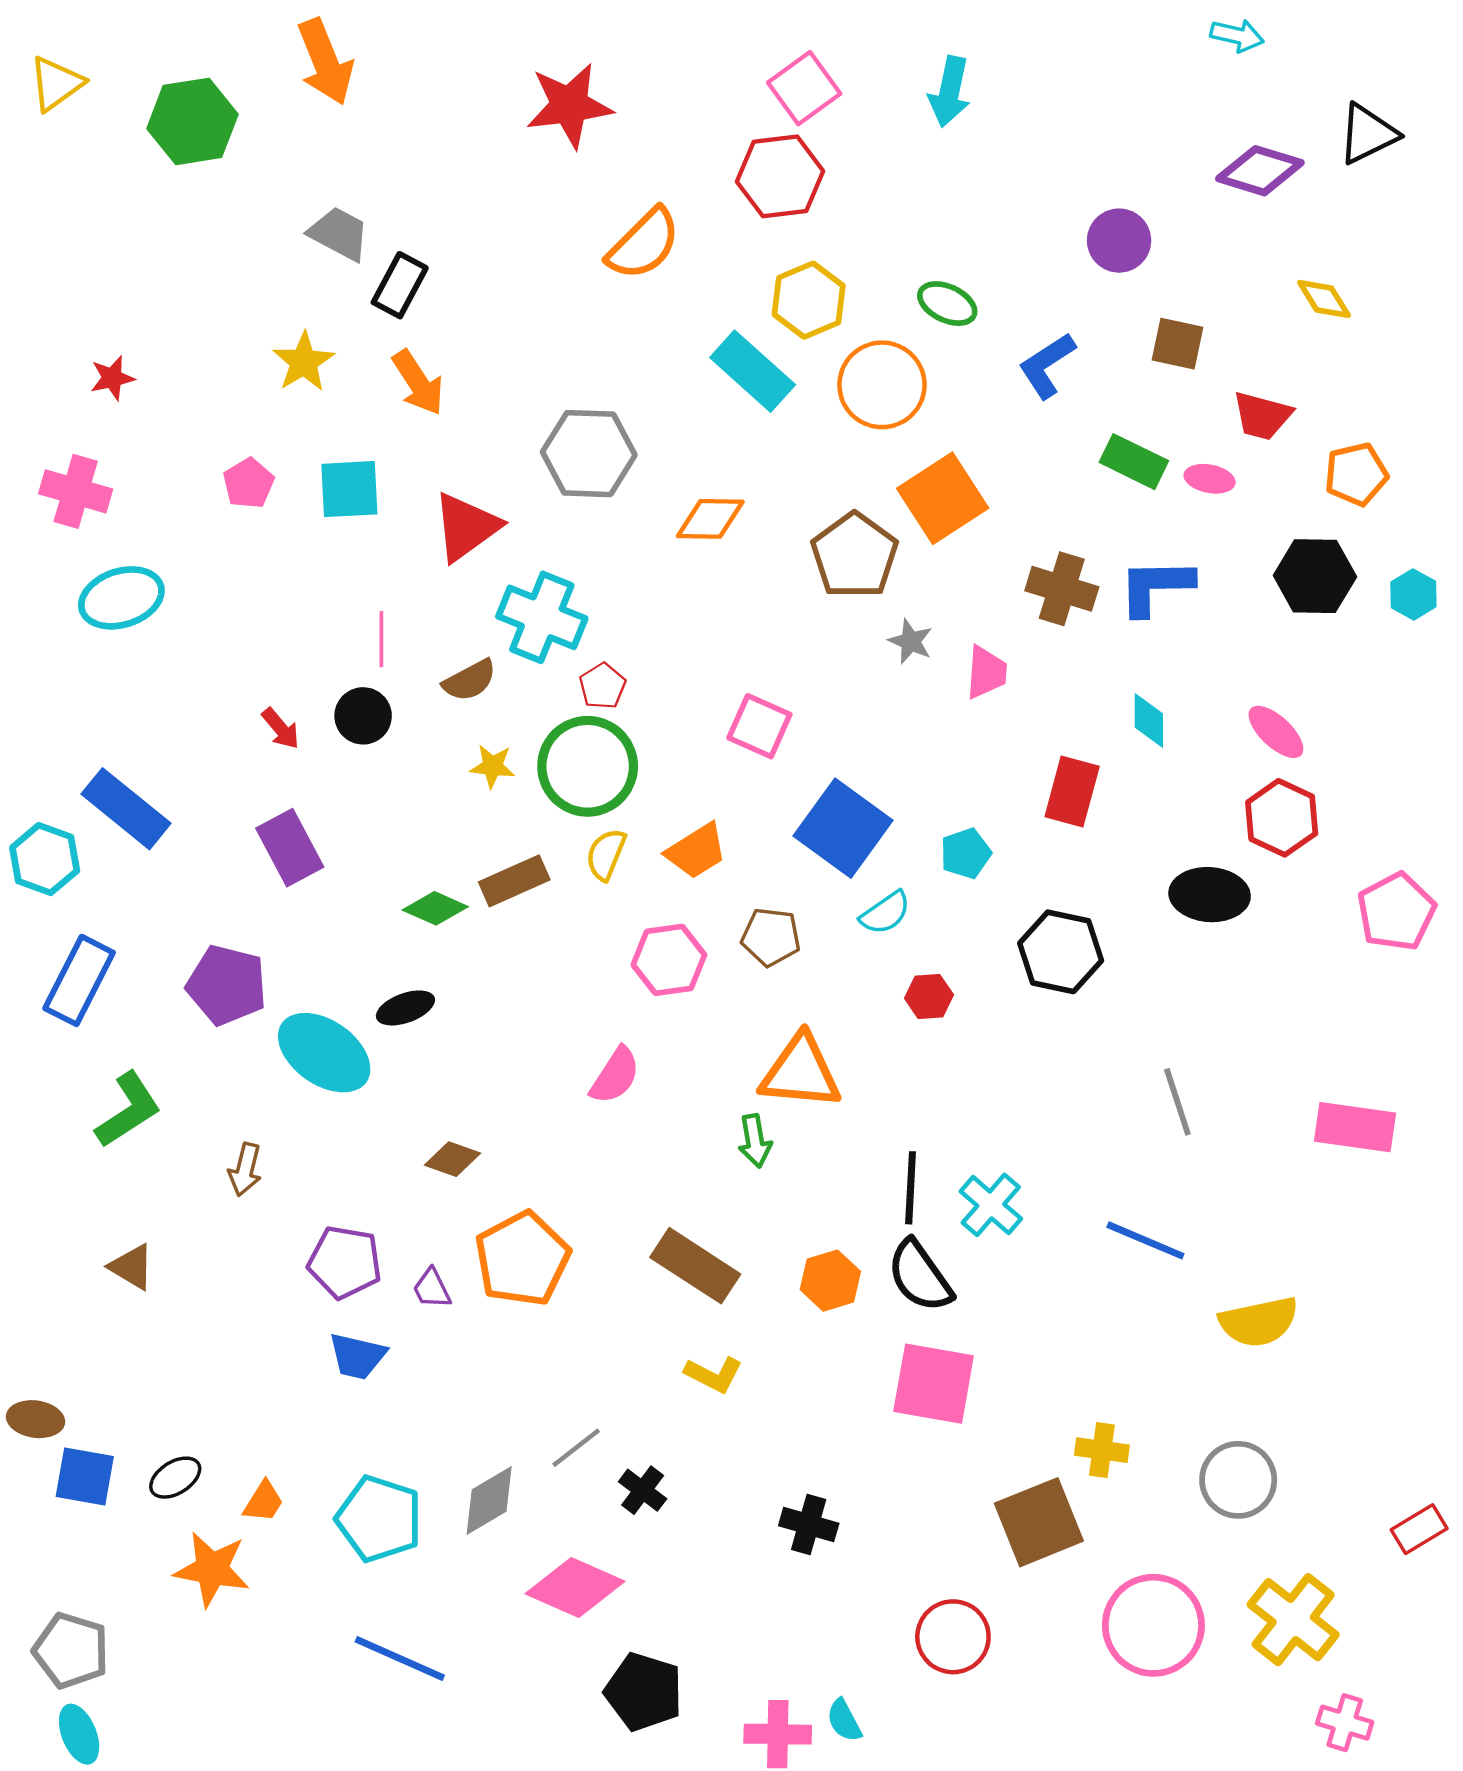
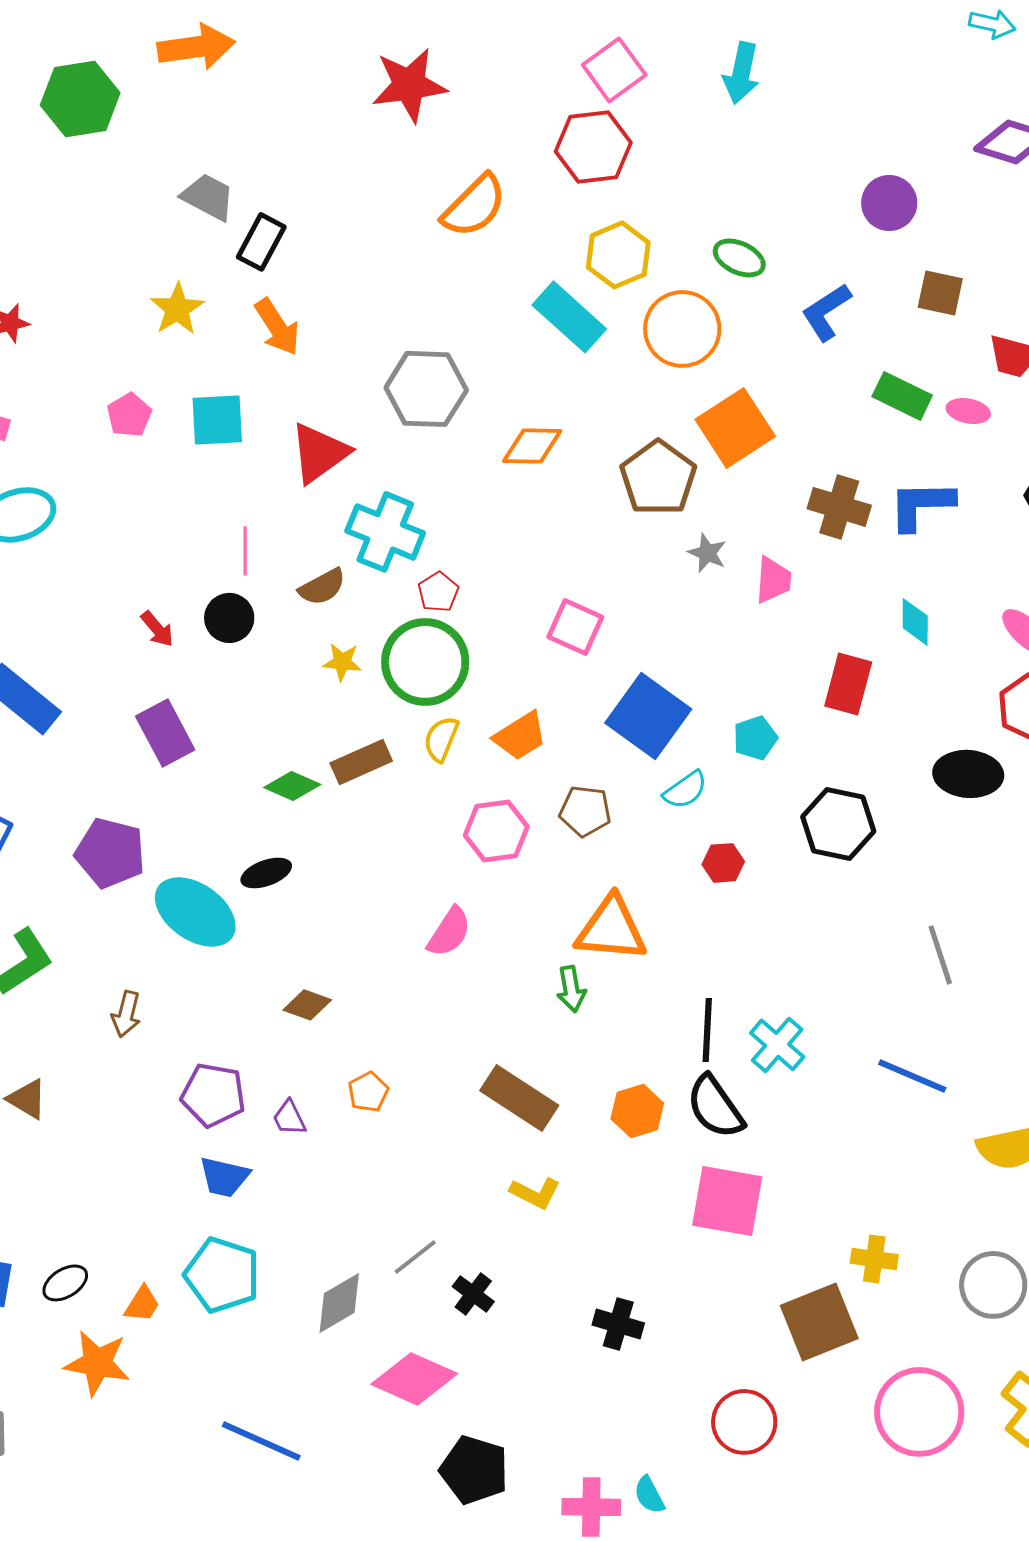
orange arrow: (325, 62) -> (196, 47), turned -76
orange pentagon: (522, 1259) -> (368, 1092), size x0.5
cyan pentagon: (379, 1519) -> (222, 1275), moved

